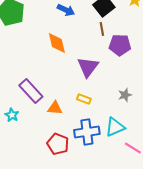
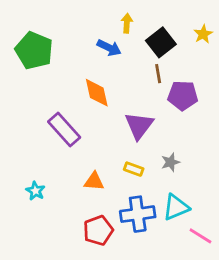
purple rectangle: (31, 91) -> (64, 130), moved
gray star: (125, 95) -> (170, 162), moved
red pentagon: (58, 144) -> (98, 230), turned 30

